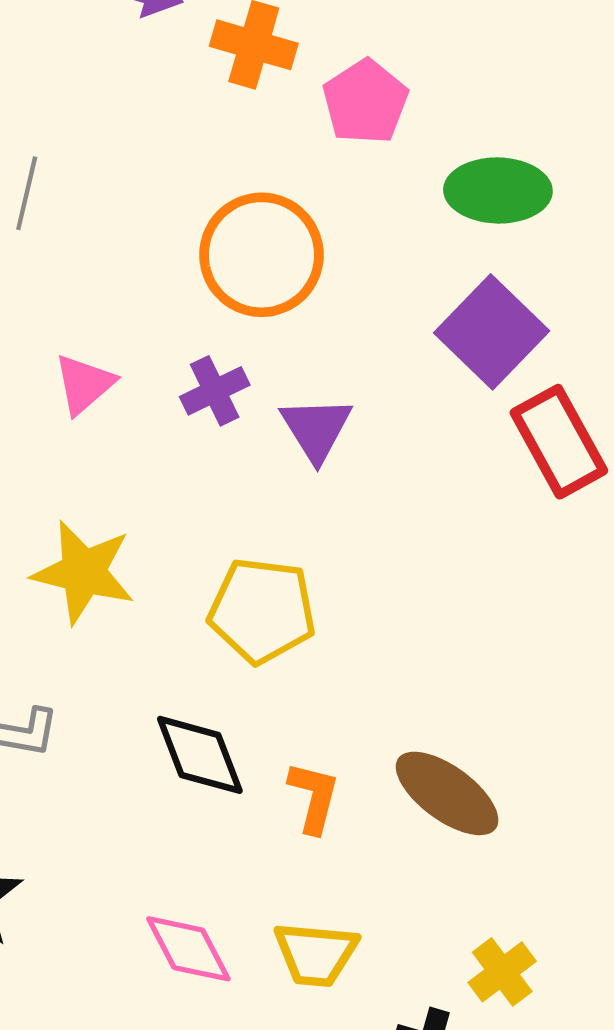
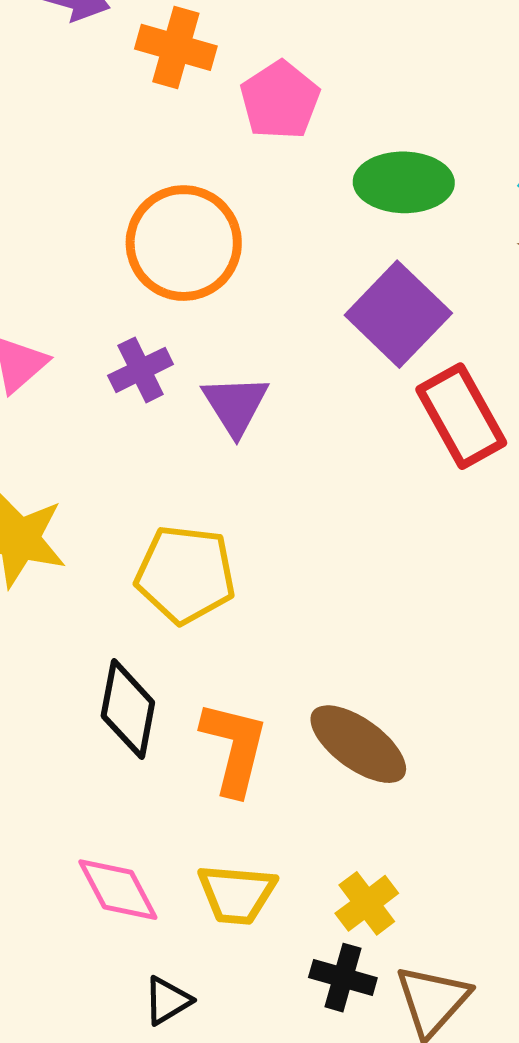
black diamond: (200, 755) -> (128, 709), turned 32
orange L-shape: (314, 797) -> (234, 748), size x1.4
yellow cross: (502, 972) -> (367, 903), moved

